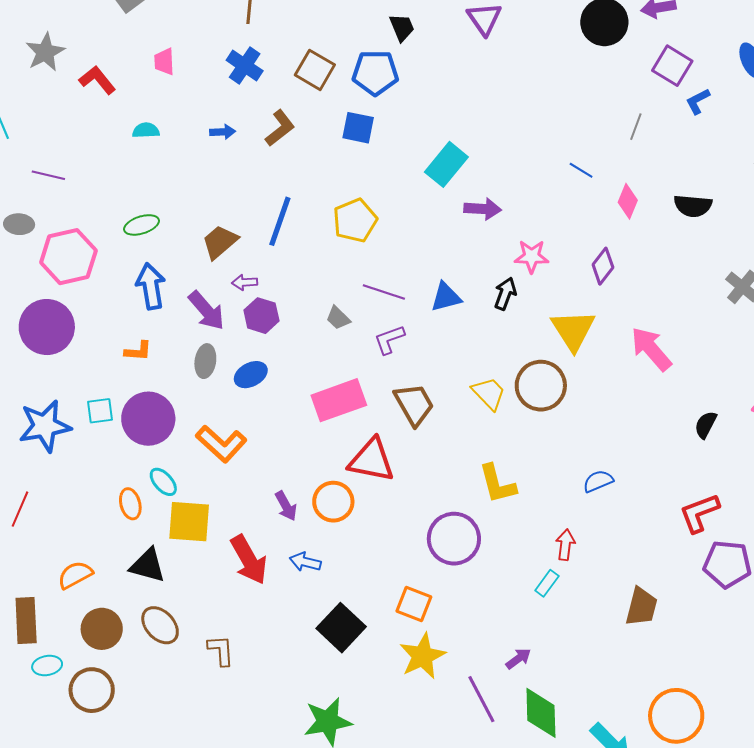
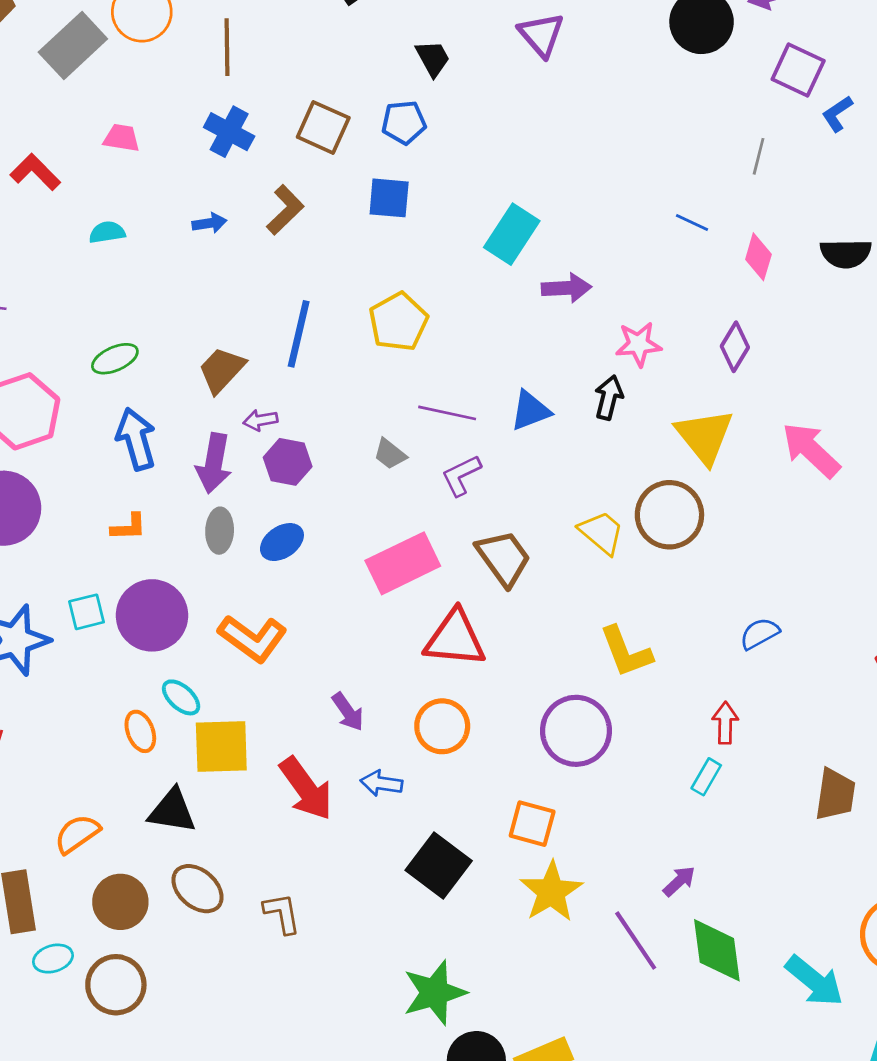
pink trapezoid: (164, 61) -> (122, 138), turned 108
blue pentagon: (375, 73) -> (404, 122), size x0.7
purple arrow: (207, 311) -> (214, 463), turned 57
orange circle: (333, 502) -> (442, 726), moved

